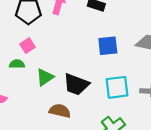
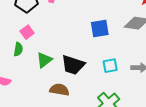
green semicircle: (17, 64) -> (18, 49), turned 104
cyan square: (117, 87) -> (110, 66), size x0.7

